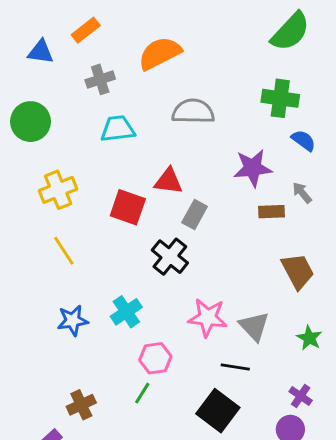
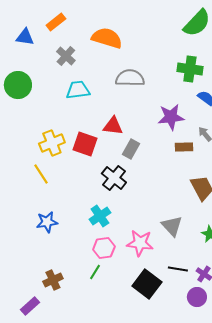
orange semicircle: (160, 53) -> (107, 38), turned 44
gray cross: (100, 79) -> (66, 56), turned -30
yellow cross: (58, 190) -> (52, 143), moved
cyan cross: (126, 312) -> (100, 216), moved
pink star: (208, 318) -> (140, 243), moved
black line: (235, 367) -> (178, 269), moved

